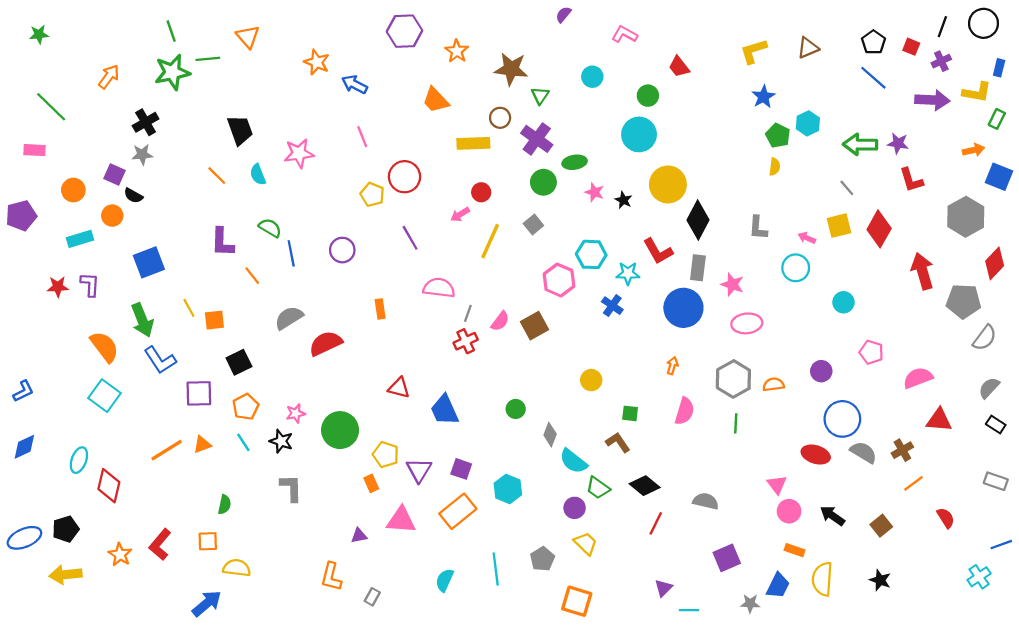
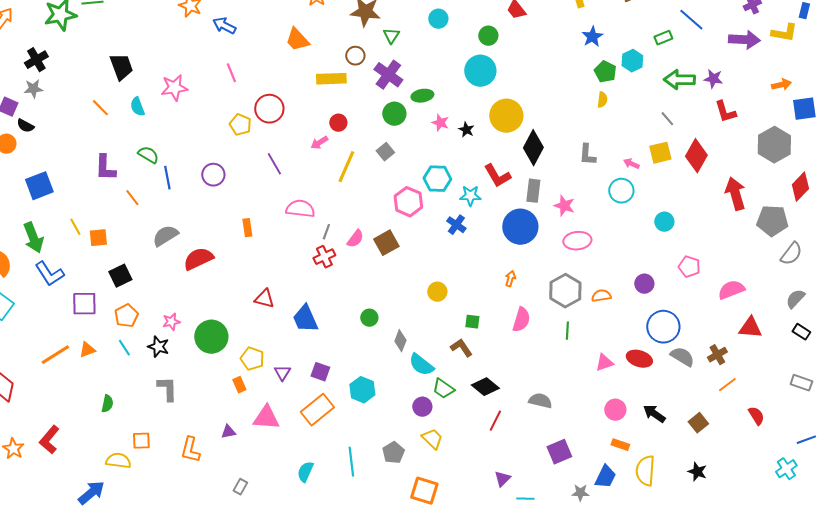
green rectangle: (997, 119) -> (663, 38), moved, turned 42
blue square: (999, 177) -> (804, 109), turned -30
purple triangle: (419, 470) -> (282, 373), size x0.7
pink triangle: (777, 485) -> (604, 363), moved, turned 48
orange square: (208, 541) -> (141, 441), moved
orange L-shape: (331, 577) -> (190, 450), moved

